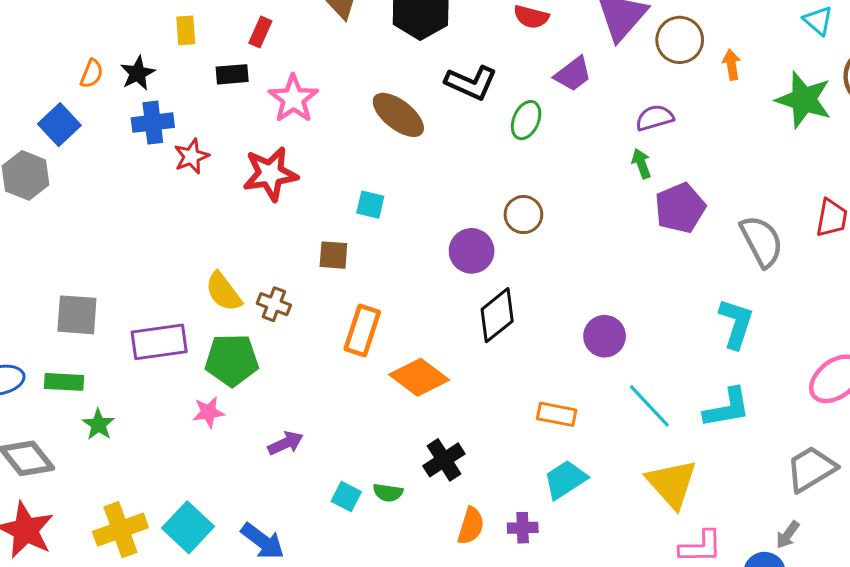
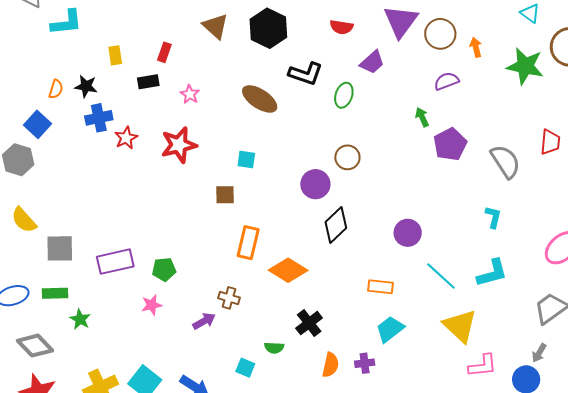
black star: (138, 73) -> (86, 86), turned -30
pink star: (293, 99) -> (190, 94), size x0.6
purple semicircle: (655, 118) -> (446, 81), moved
yellow semicircle: (223, 292) -> (24, 220), moved
brown cross: (274, 304) -> (229, 298), moved
cyan L-shape: (736, 324) -> (493, 217), size x0.7
green pentagon: (232, 360) -> (164, 269), size x0.7
cyan square: (346, 497) -> (245, 368), moved

